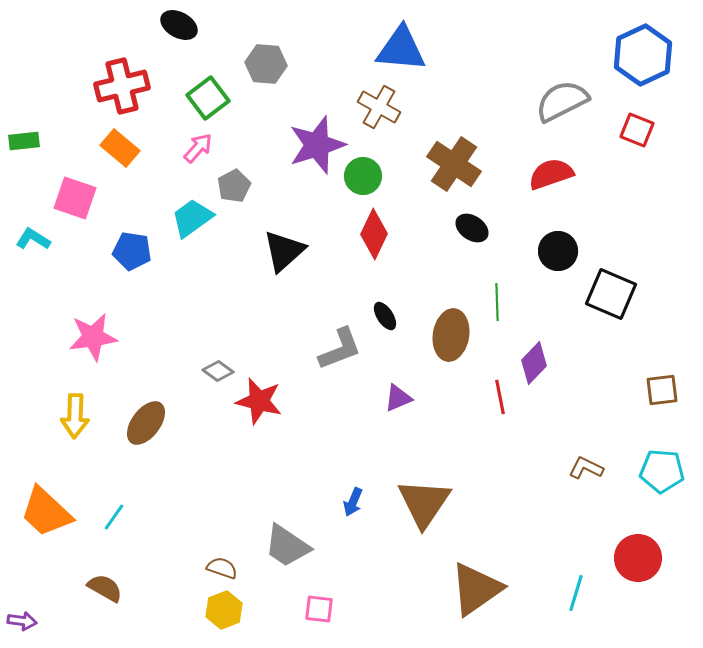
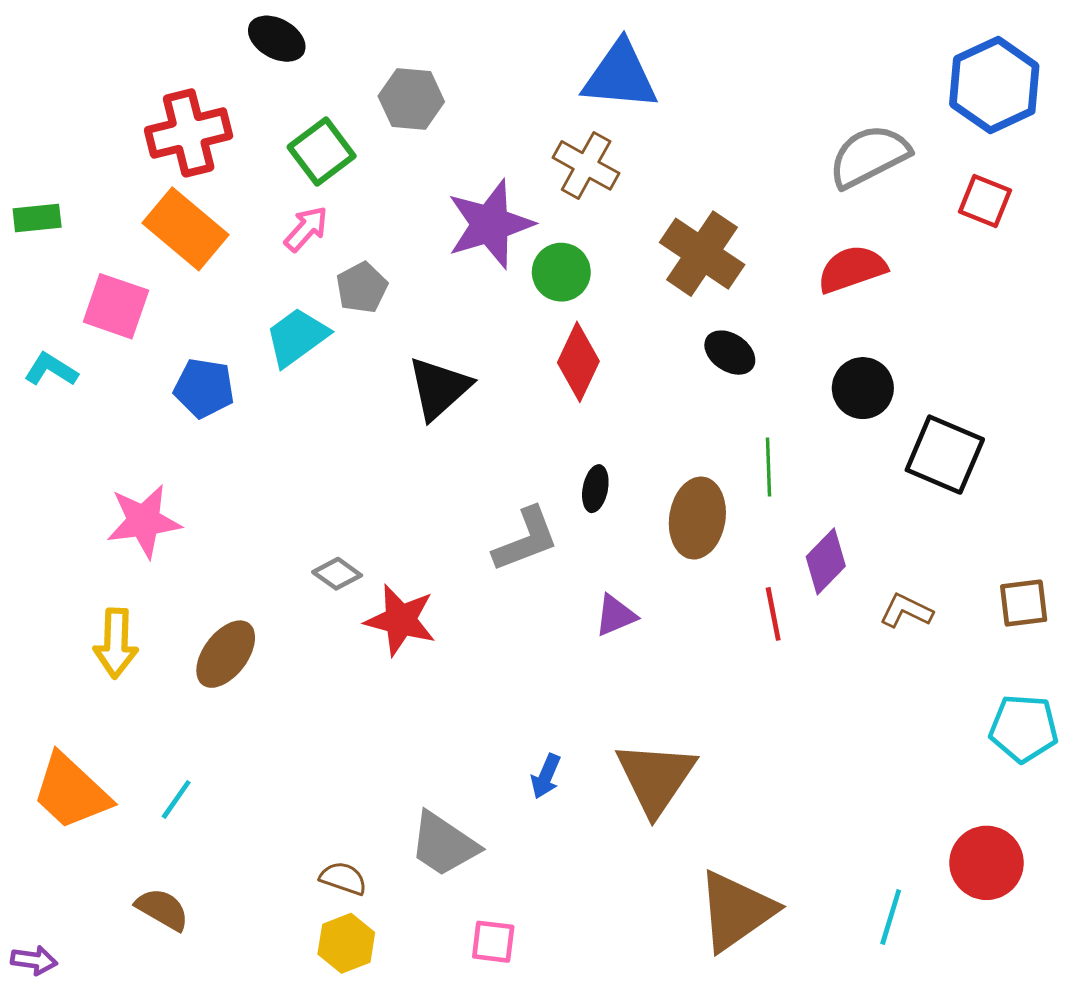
orange rectangle: (120, 148) -> (186, 229), size x1.4
black ellipse: (385, 316) -> (595, 489), turned 44
brown L-shape: (586, 468) -> (906, 611), moved

